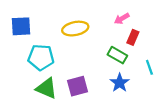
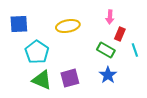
pink arrow: (122, 19) -> (110, 17), turned -56
cyan pentagon: (41, 57) -> (37, 52), turned 30
cyan line: (149, 67) -> (135, 50), moved

